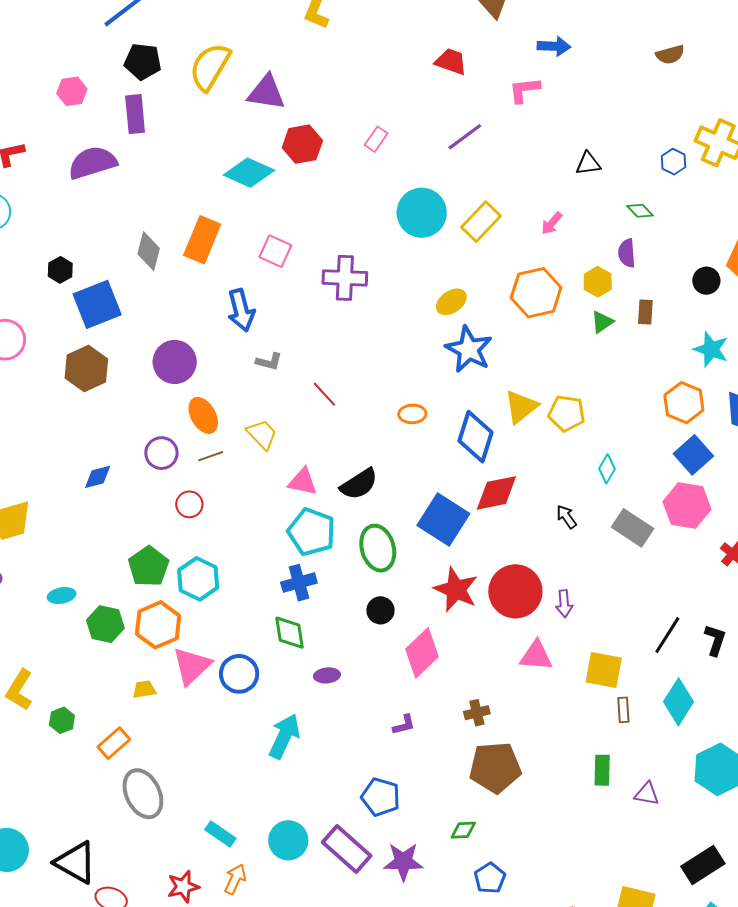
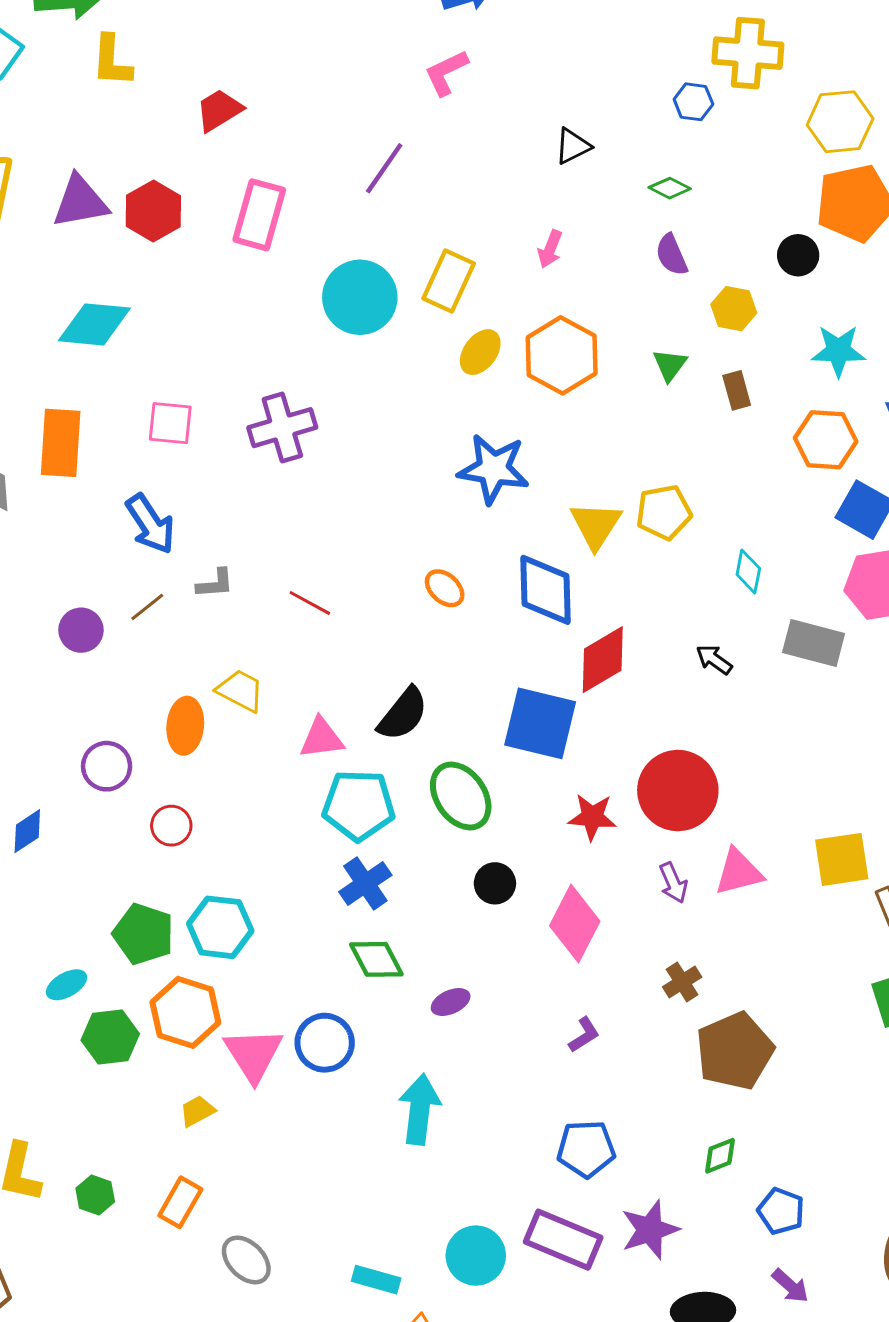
red trapezoid: (451, 61) -> (219, 110), moved, turned -32
pink rectangle: (376, 139) -> (259, 215), size x1.8
red hexagon: (302, 144) -> (153, 211), moved
yellow hexagon: (598, 282) -> (734, 309), moved
yellow ellipse: (451, 302) -> (480, 352), moved
brown rectangle: (645, 312) -> (737, 390), moved
purple circle: (175, 362) -> (81, 630), size x0.7
orange ellipse: (412, 414) -> (445, 588), turned 64
orange ellipse: (203, 415) -> (185, 726), moved, turned 54
brown line: (211, 456) -> (147, 607), moved
red star: (456, 590) -> (592, 817), size x0.7
cyan ellipse: (62, 596) -> (66, 985), moved
purple arrow: (564, 604) -> (673, 883), moved
gray ellipse: (143, 794) -> (246, 1260), size x0.7

